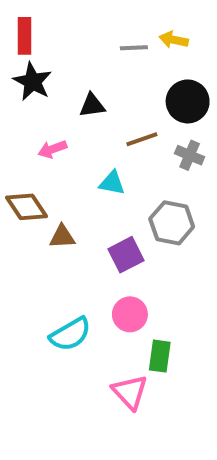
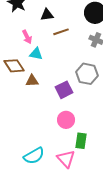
brown line: (142, 139) -> (61, 32), moved
pink arrow: (52, 149) -> (27, 37), turned -96
cyan triangle: (112, 183) -> (36, 54), moved
cyan semicircle: (70, 334) -> (34, 156), moved

